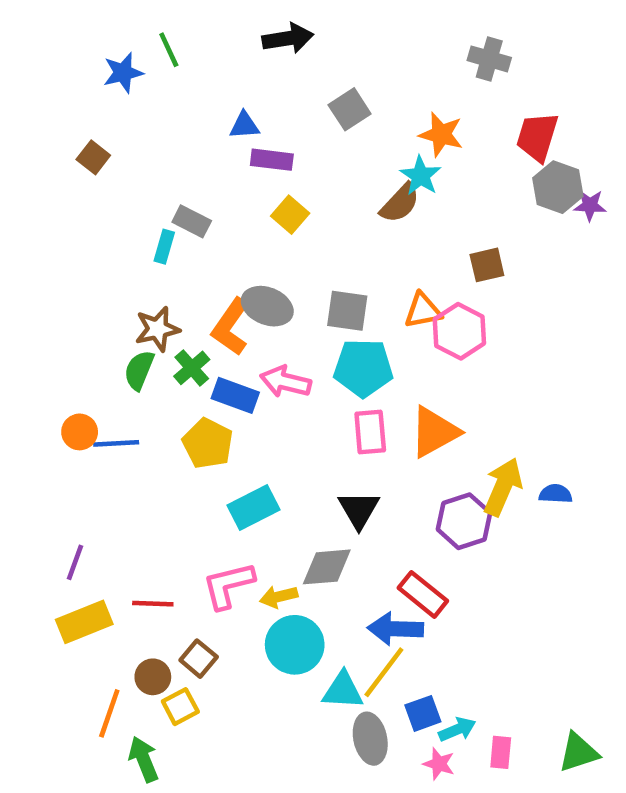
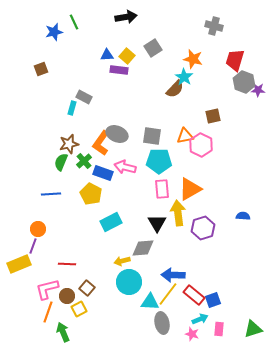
brown square: (93, 157) -> (41, 69), turned 32
yellow square: (290, 215) -> (127, 56), moved
orange circle: (80, 432) -> (38, 229), moved
yellow arrow: (503, 487) -> (178, 213), moved, turned -30
pink L-shape: (228, 585) -> (47, 289), moved
red rectangle: (423, 594) -> (194, 295), moved
yellow rectangle: (84, 622) -> (19, 264), moved
blue square: (423, 713) -> (213, 300), moved

